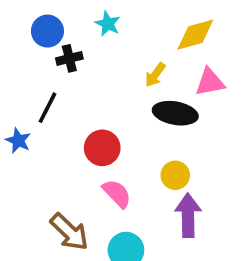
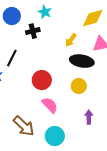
black cross: (69, 58) -> (33, 31), moved
yellow circle: (175, 175) -> (79, 86), moved
purple arrow: (188, 215) -> (89, 117), size x0.6

